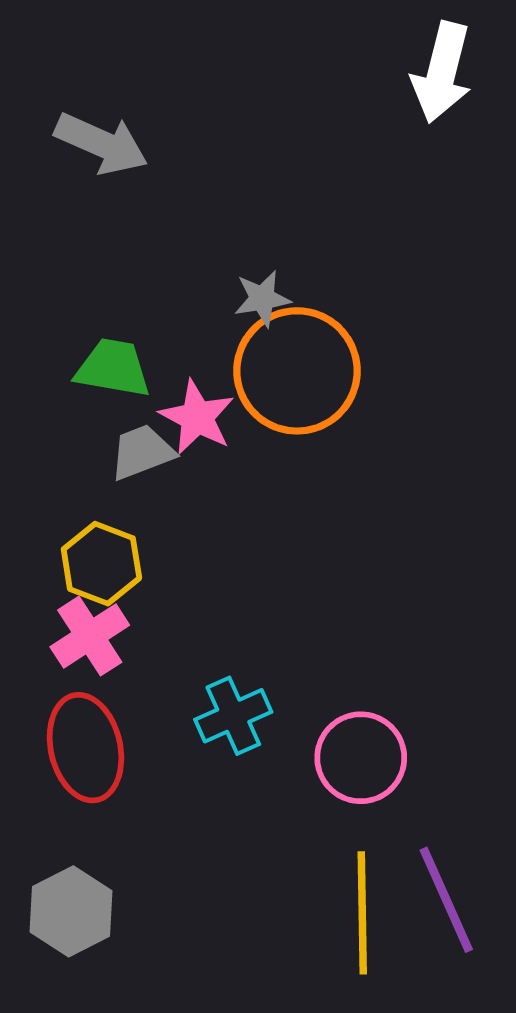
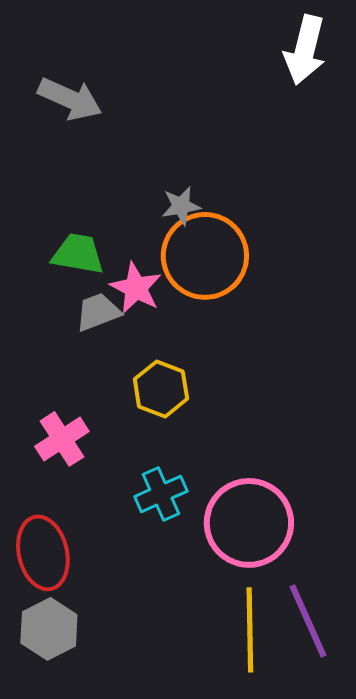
yellow hexagon: (101, 564) -> (161, 389), moved
red ellipse: (85, 748) -> (43, 553), moved
pink circle: (361, 758) -> (249, 523), size x1.4

